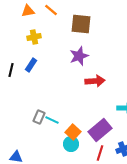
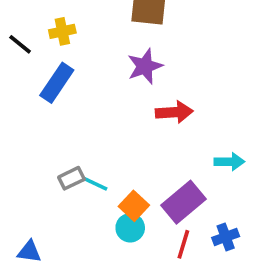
blue rectangle: (31, 65) -> (57, 83), size x1.5
black line: (11, 70) -> (20, 44), moved, turned -64
gray rectangle: (39, 117) -> (71, 178), turned 40

